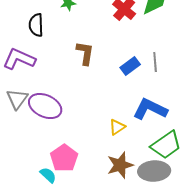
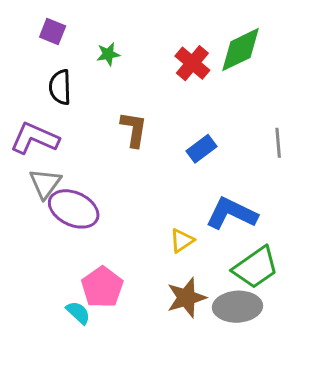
gray line: (155, 62) -> (278, 143), moved
gray triangle: (17, 99) -> (45, 183), moved

